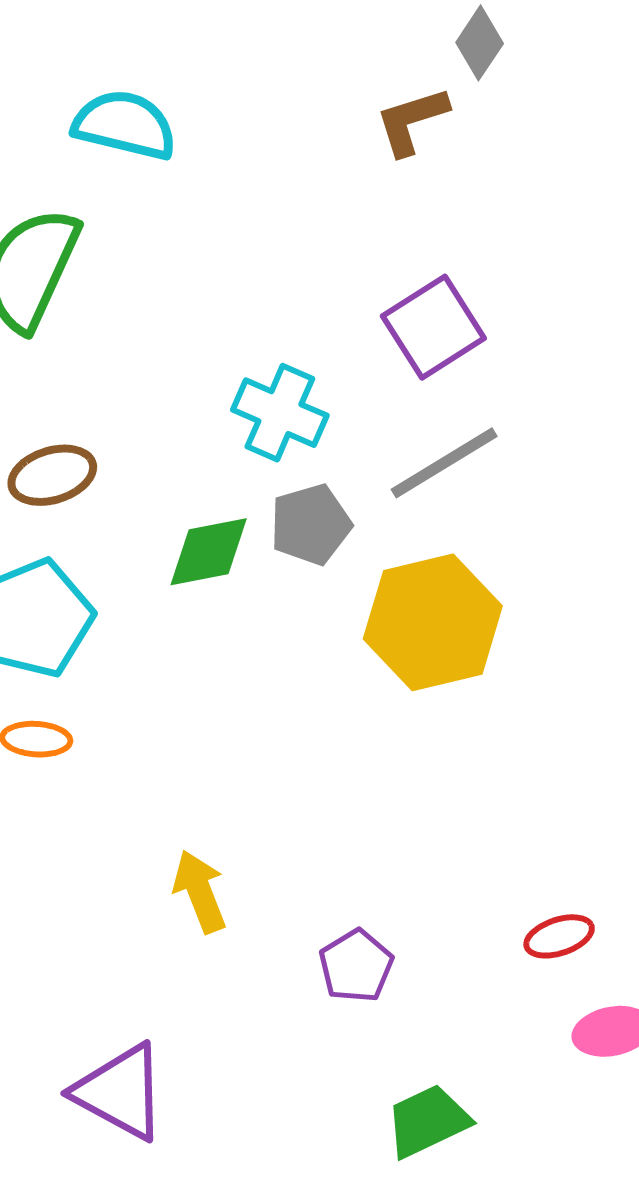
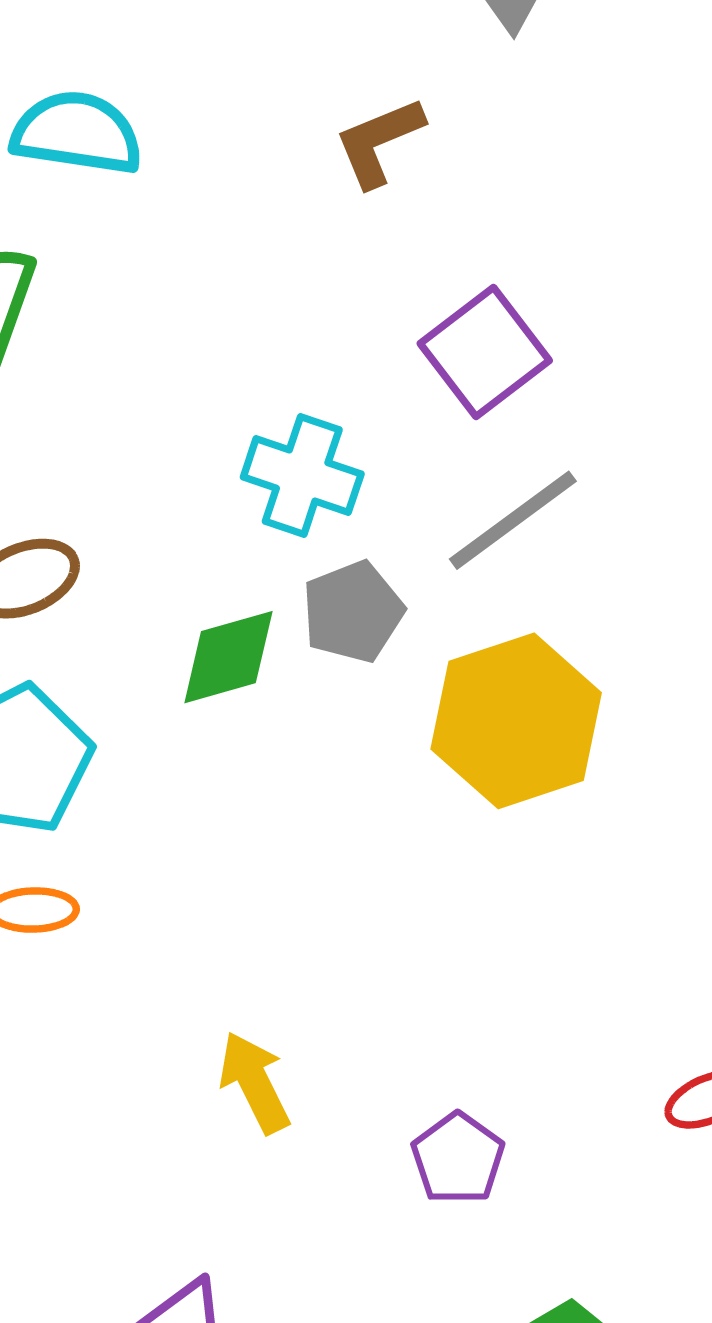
brown L-shape: (412, 121) -> (379, 142), moved

